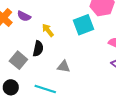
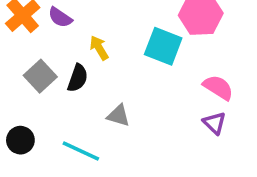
cyan square: (83, 25) -> (163, 46), turned 35
gray square: (18, 60) -> (40, 76), moved

